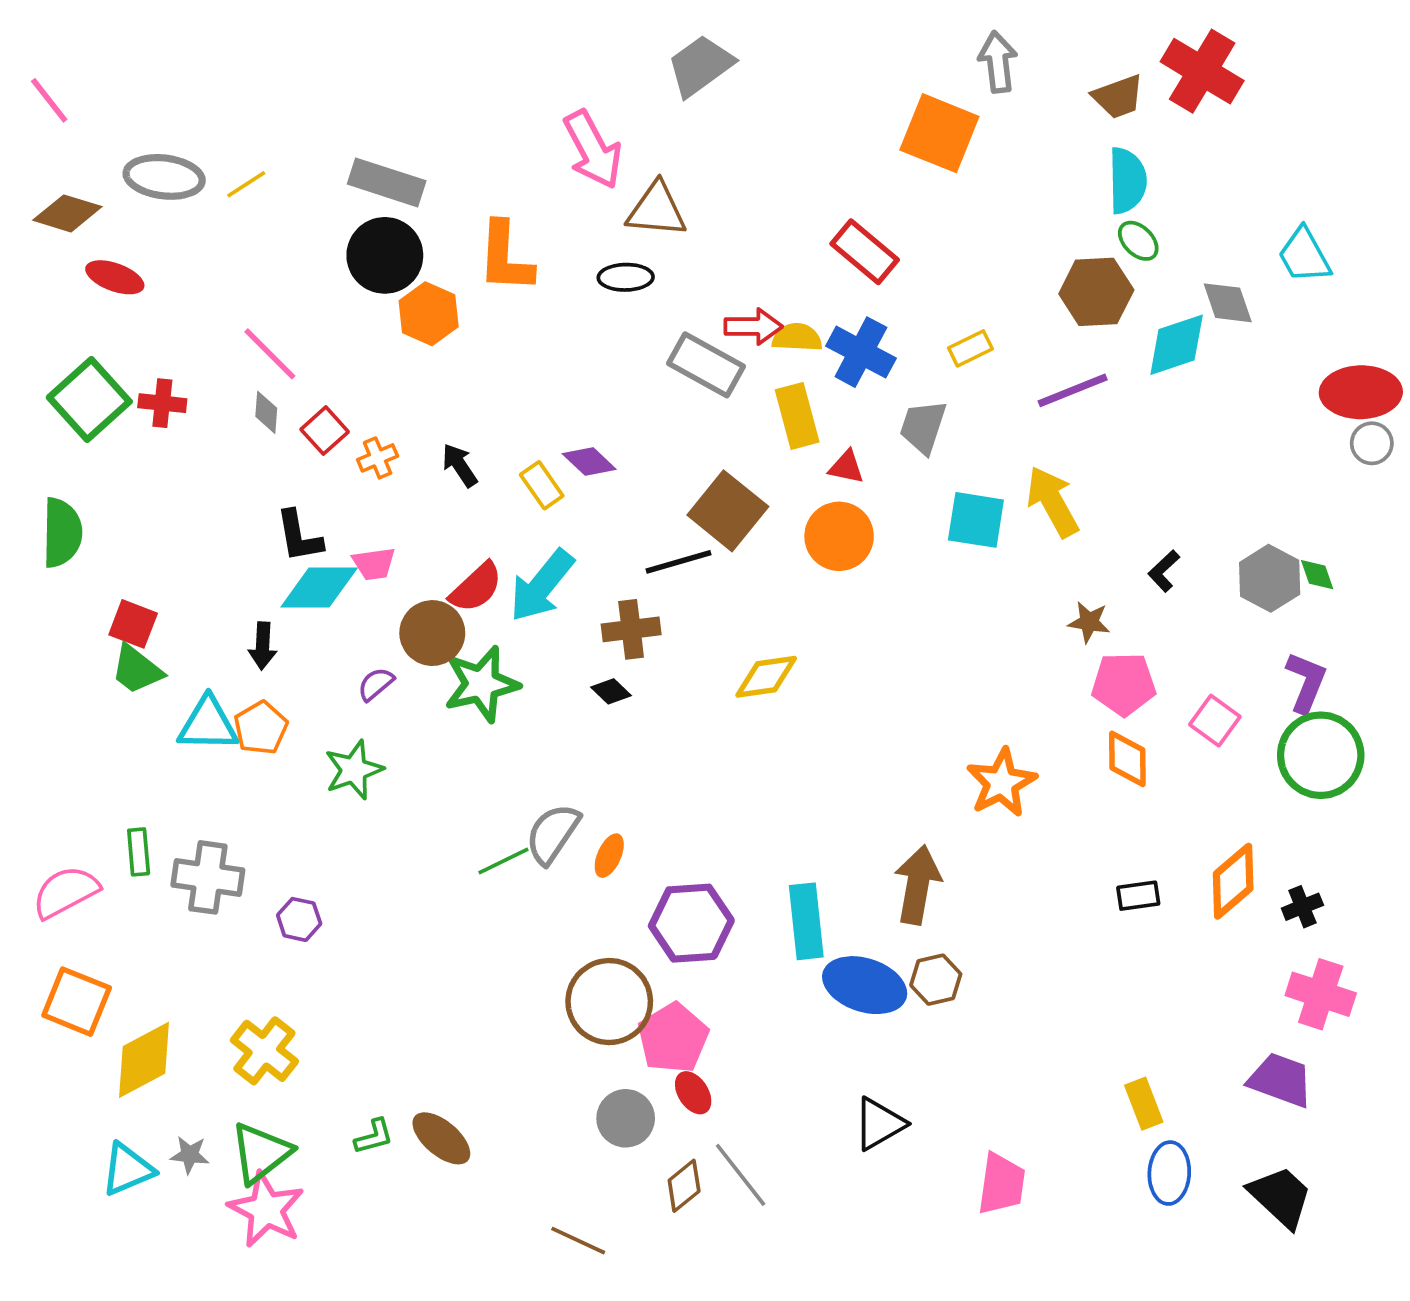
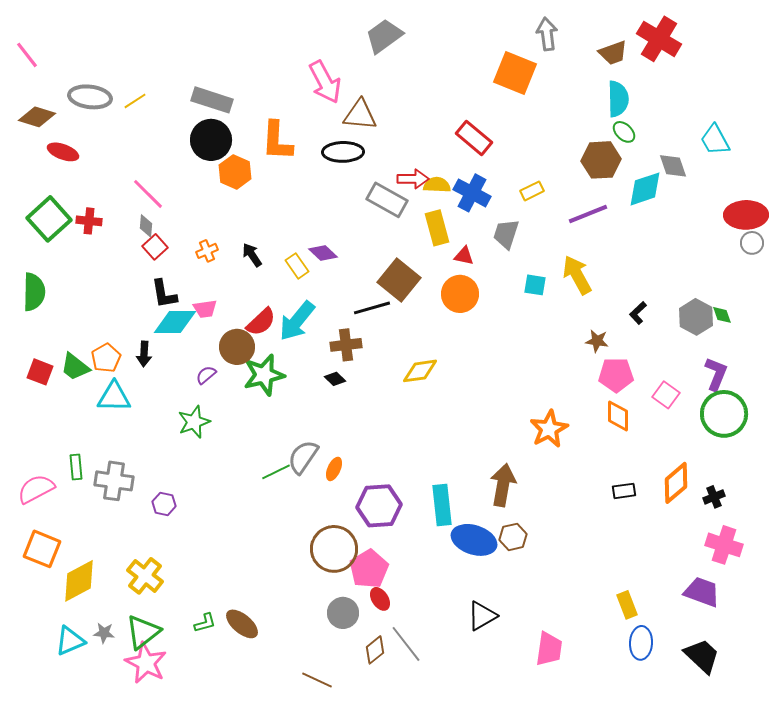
black ellipse: (626, 277) -> (343, 152), size x1.4
red square: (325, 431) -> (155, 247), moved
cyan square: (976, 520) -> (535, 285), size x0.7
red square: (133, 624) -> (40, 372), moved
orange pentagon: (261, 728) -> (106, 358), moved

